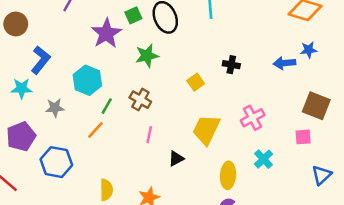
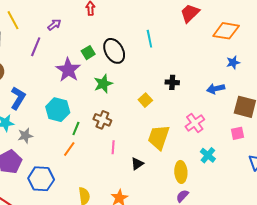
blue arrow: (284, 63) -> (216, 89), moved
gray star: (55, 108) -> (25, 136), moved

